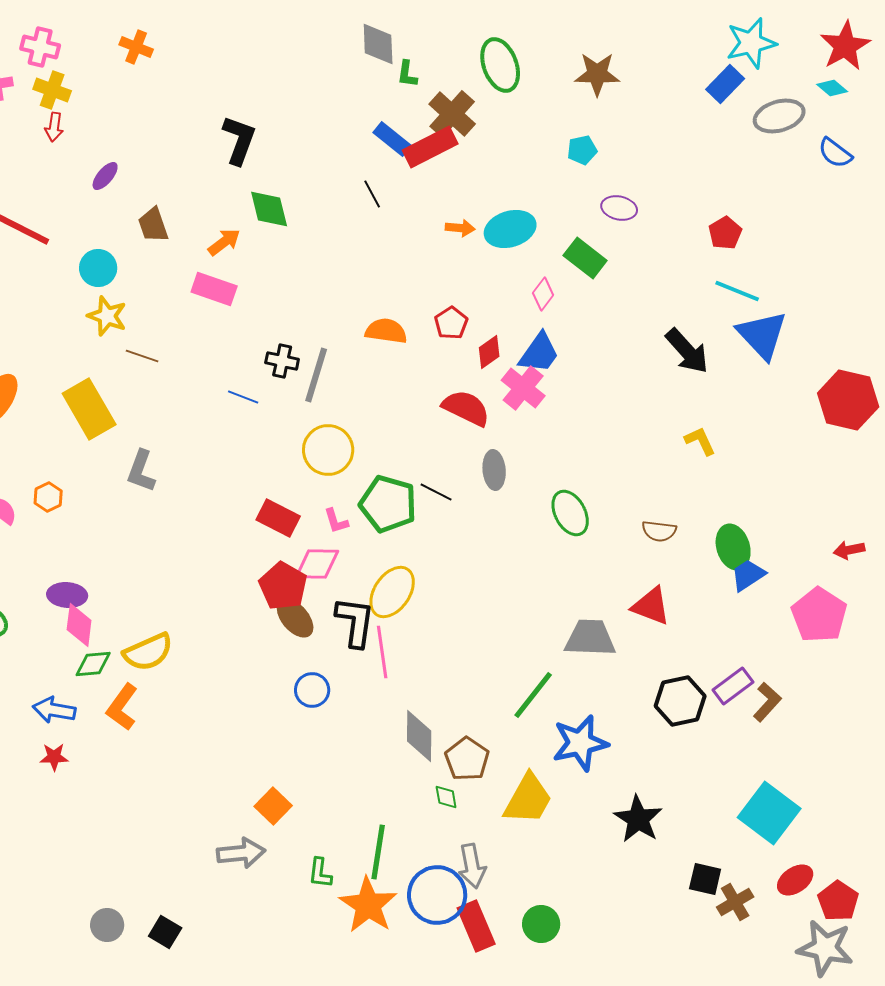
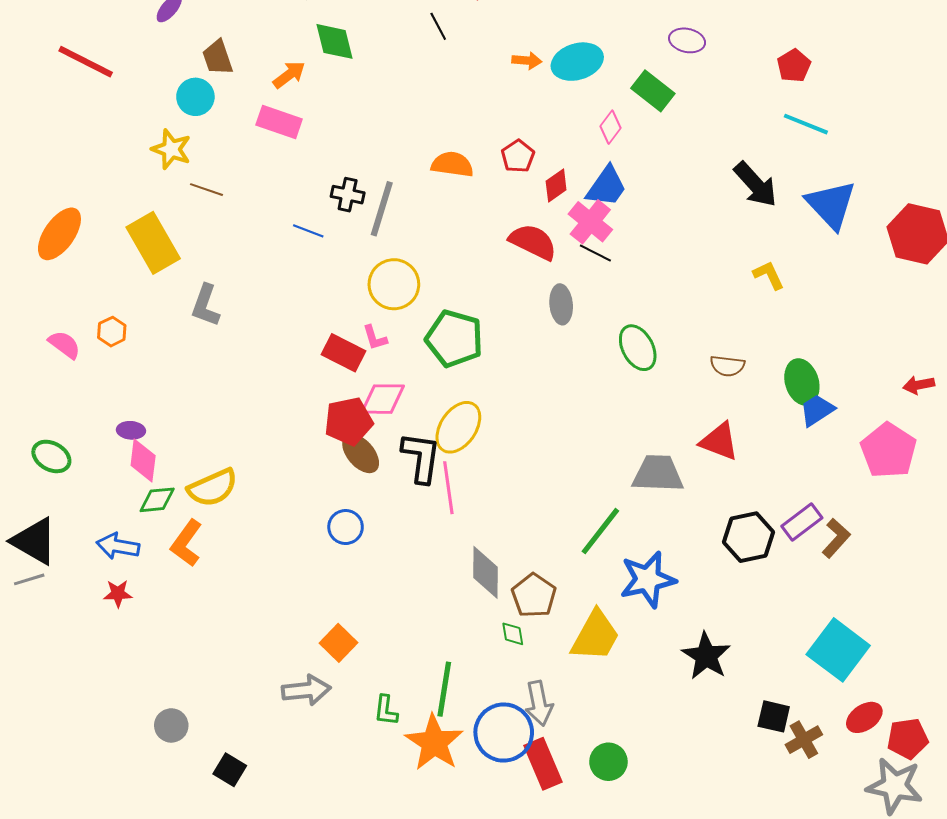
cyan circle: (98, 268) -> (195, 97), moved
blue triangle: (762, 335) -> (831, 205), moved
black line: (436, 492) -> (595, 253), moved
pink L-shape: (336, 521) -> (375, 338), moved
red pentagon: (283, 586) -> (349, 421), turned 30
purple ellipse: (67, 595) -> (131, 430), size x0.7
blue circle: (312, 690) -> (346, 527), moved
red pentagon: (838, 901) -> (908, 739), turned 30
gray circle: (107, 925) -> (171, 725), moved

